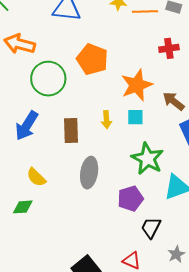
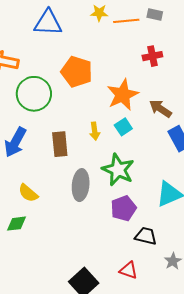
cyan square: (135, 117) -> (123, 127), turned -30
green star: (147, 159) -> (118, 170), moved
black trapezoid: (151, 228) -> (146, 236), turned 80

